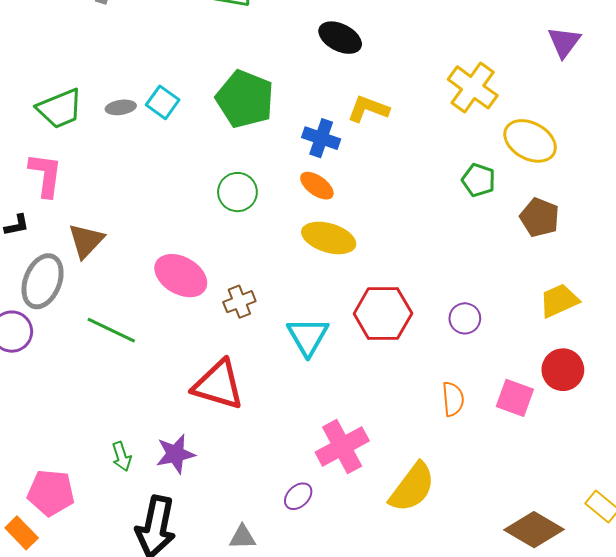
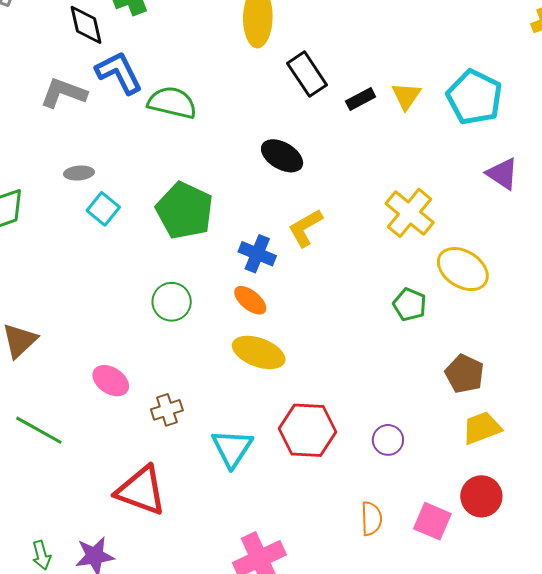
purple triangle: (564, 42) -> (502, 174), turned -36
gray ellipse: (121, 107) -> (79, 173), moved
yellow L-shape: (368, 109) -> (305, 228), turned -54
brown pentagon: (540, 217) -> (465, 374), moved
pink ellipse: (181, 276) -> (111, 381), size x0.7

